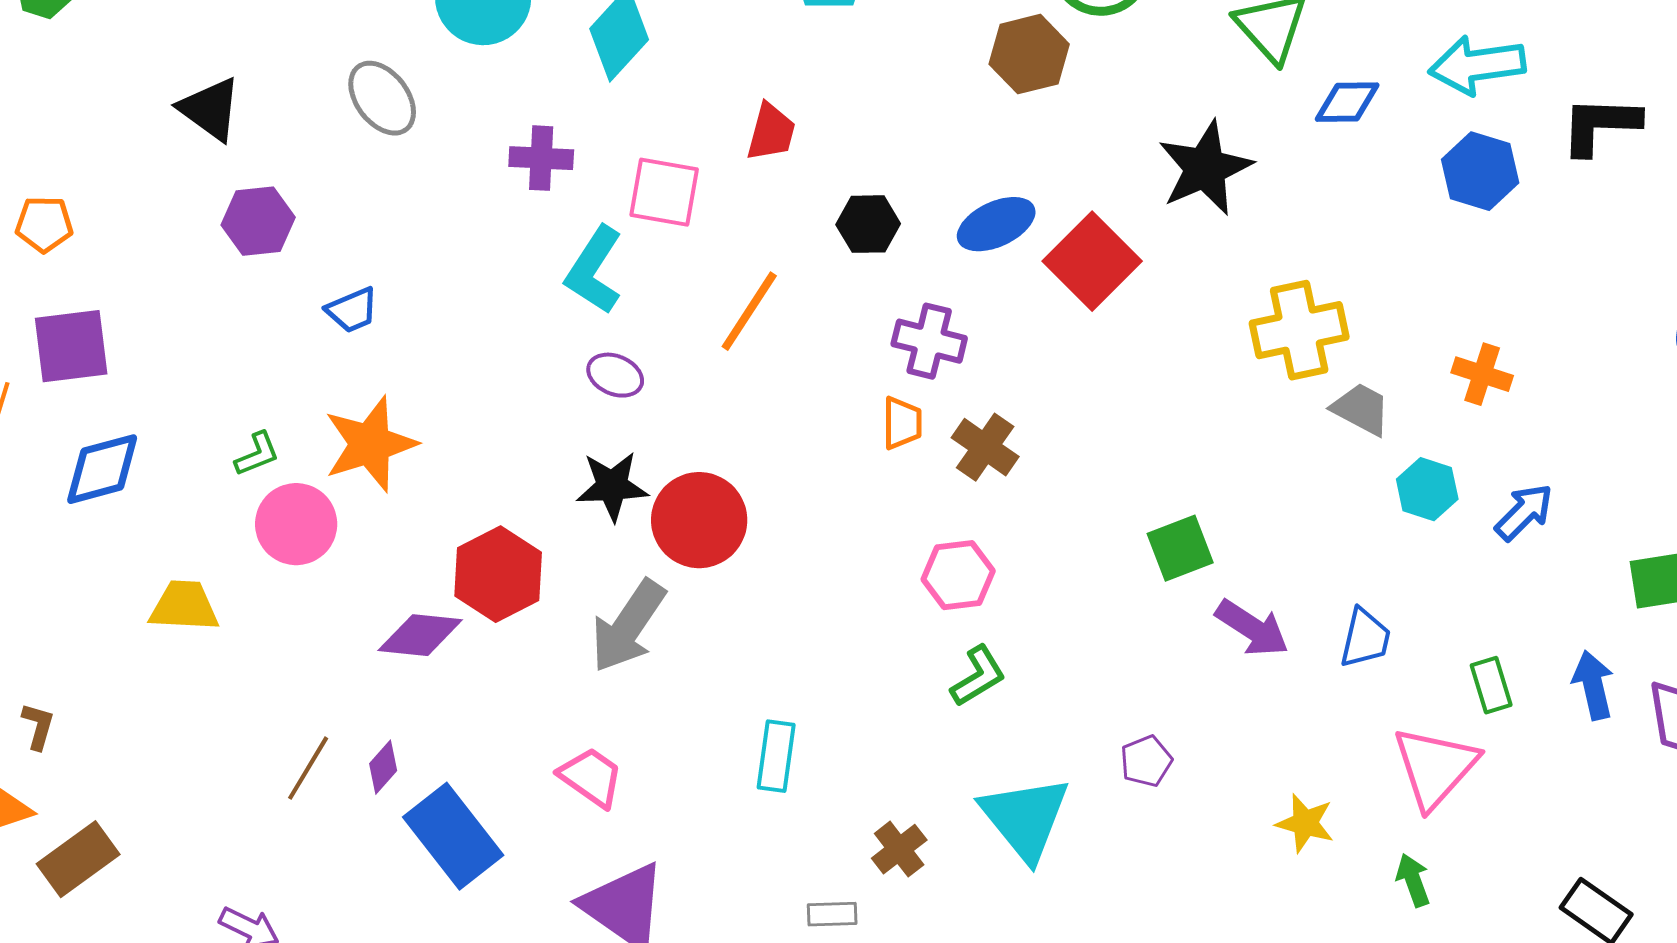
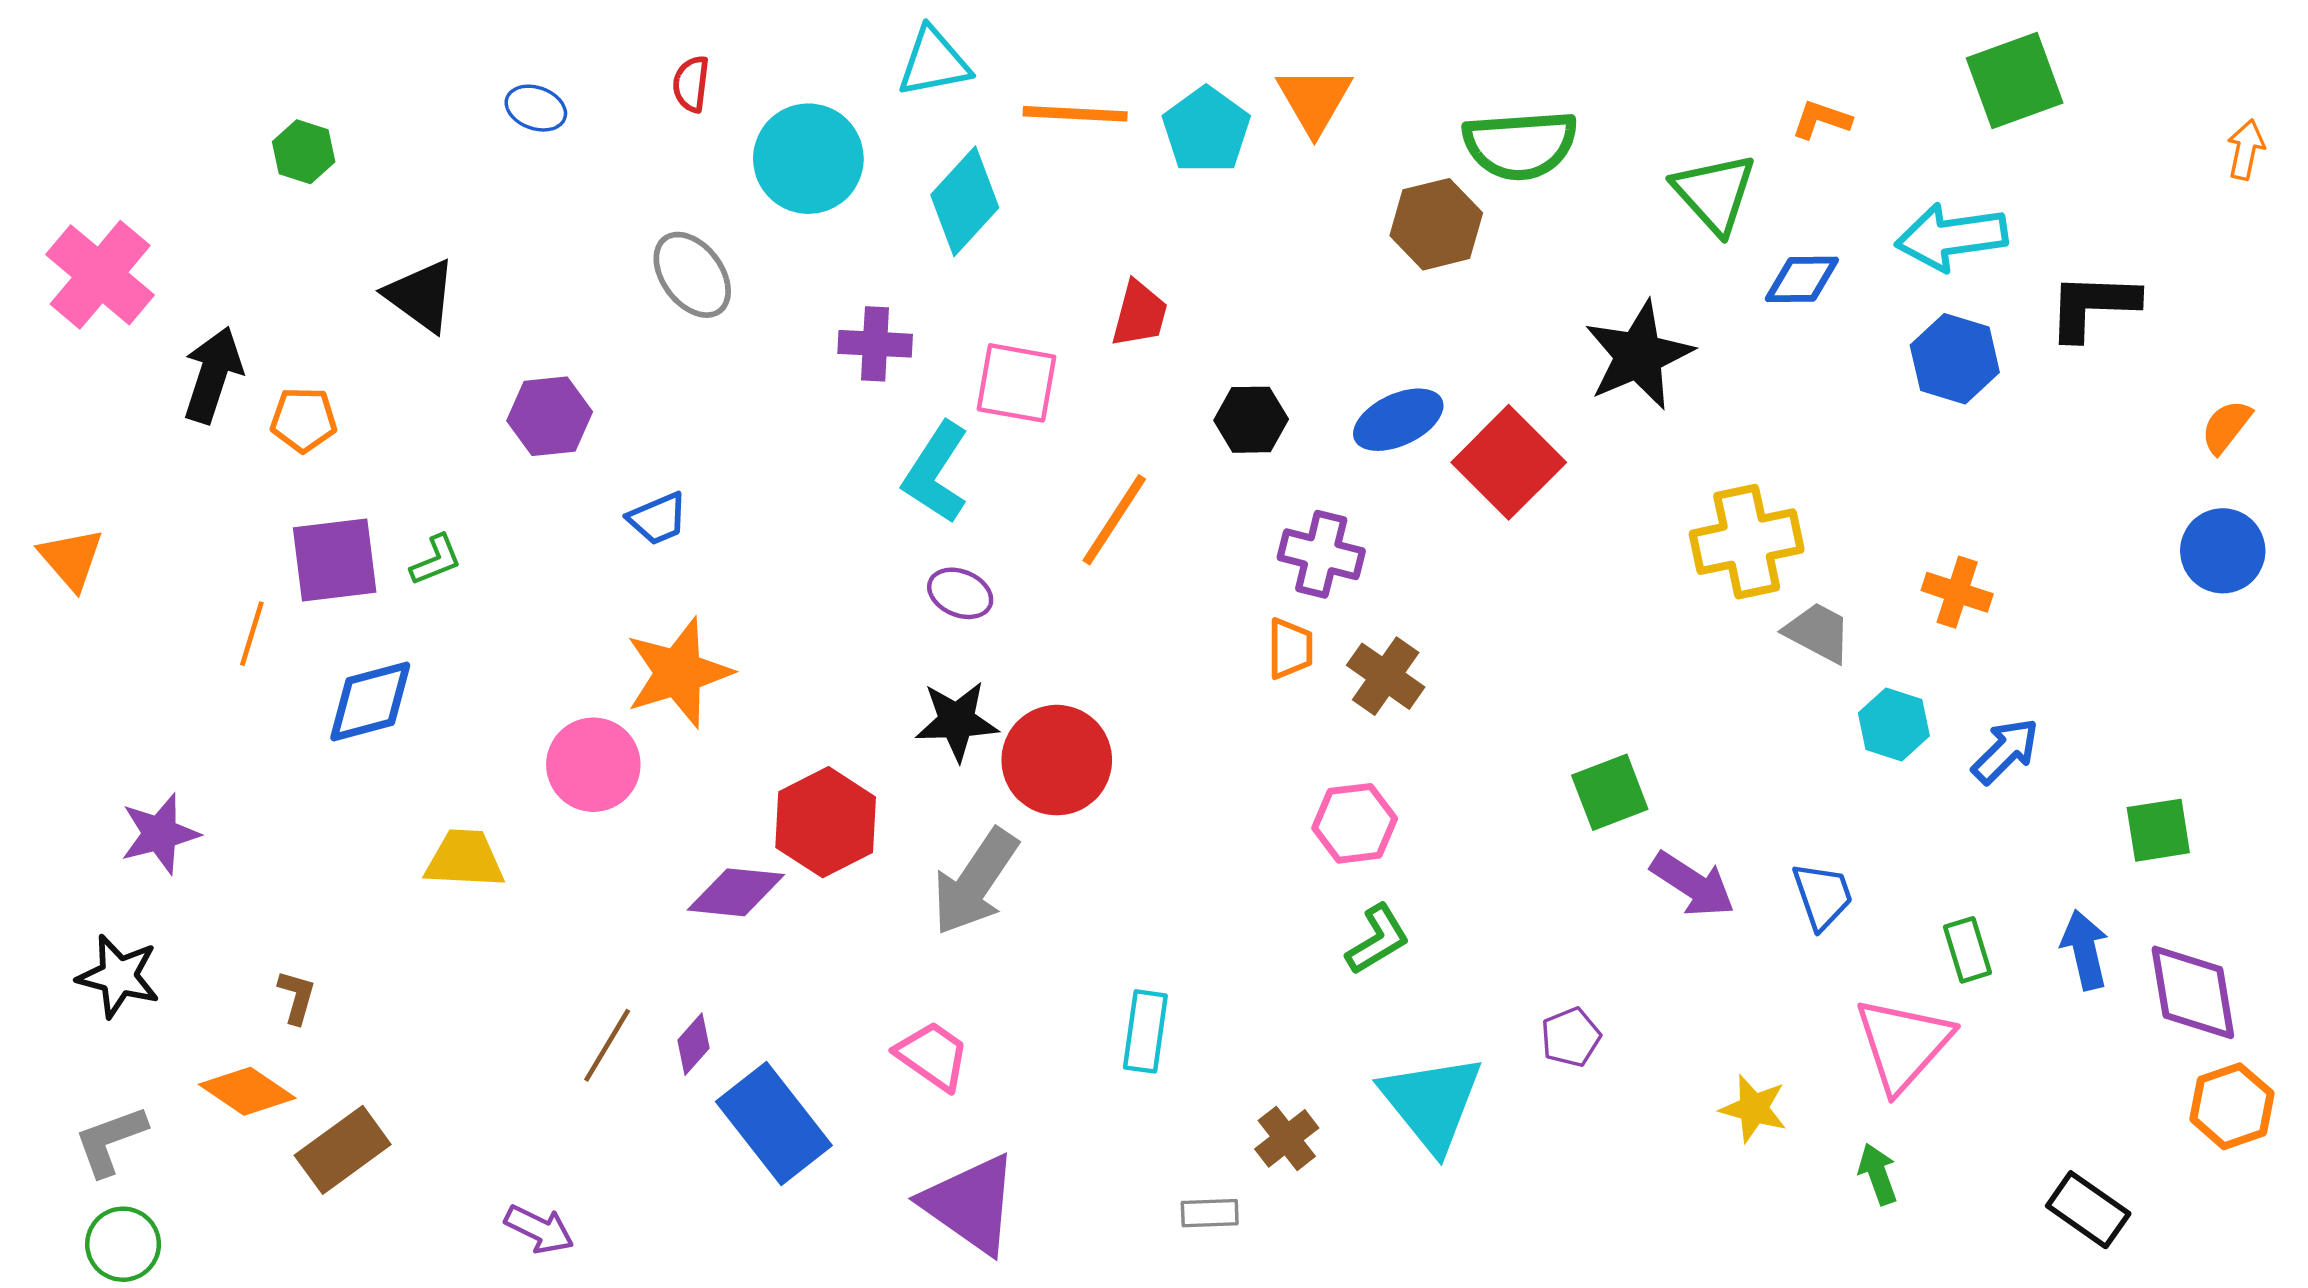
black triangle: (210, 109) -> (421, 296), moved
green L-shape: (257, 454) -> (436, 560), moved
blue trapezoid: (1365, 638) -> (1823, 896), turned -32

